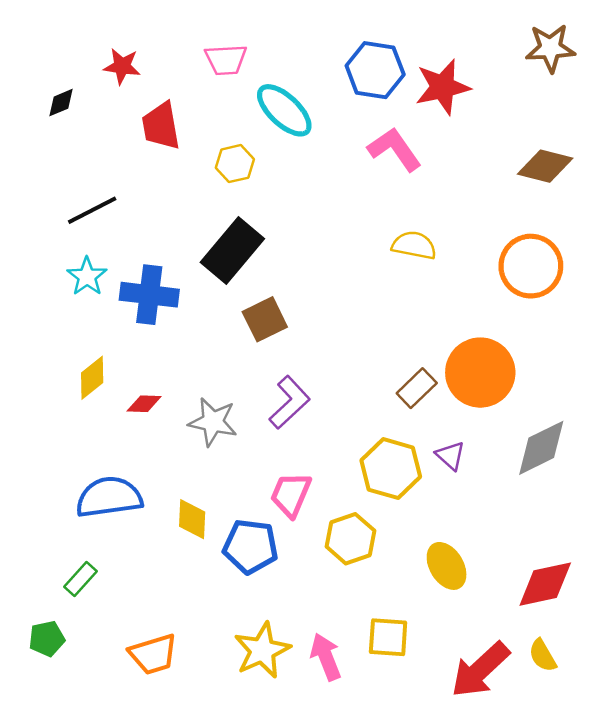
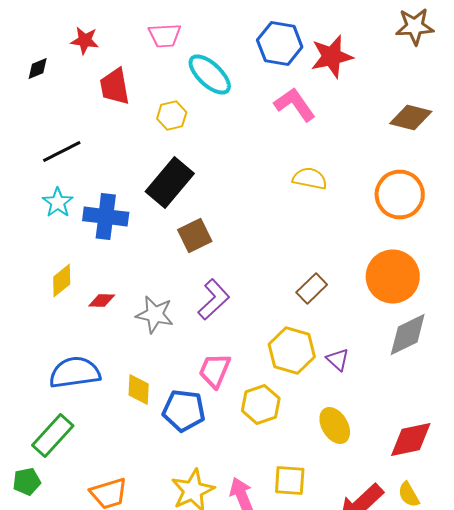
orange circle: (480, 373) -> (393, 276), moved
purple triangle: (450, 456) -> (338, 360), moved
green rectangle: (80, 579) -> (53, 436), size x1.6

